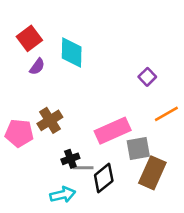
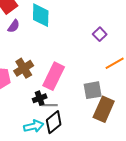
pink rectangle: (113, 131) -> (54, 76), moved, turned -40
black diamond: (104, 178) -> (54, 122), moved

